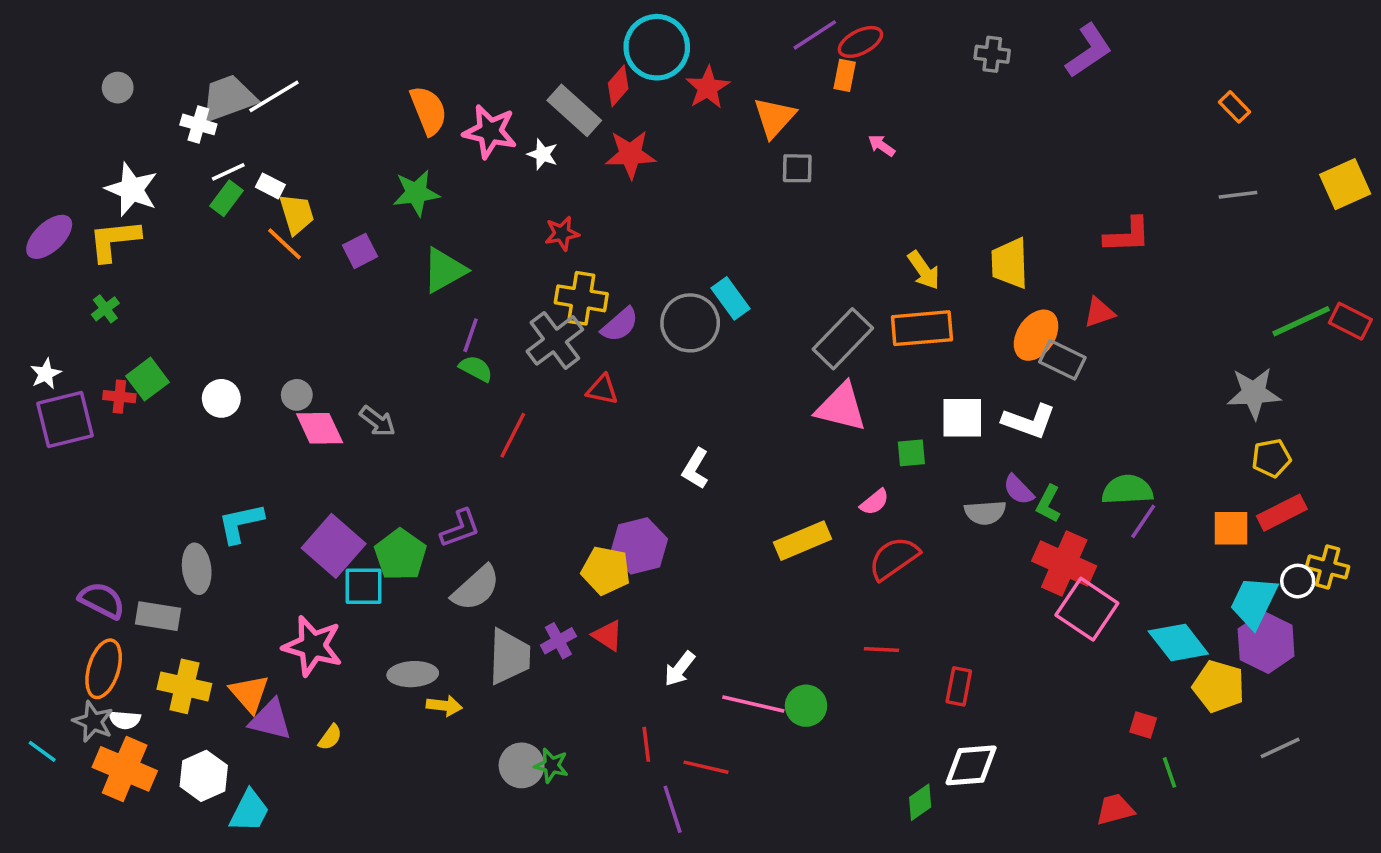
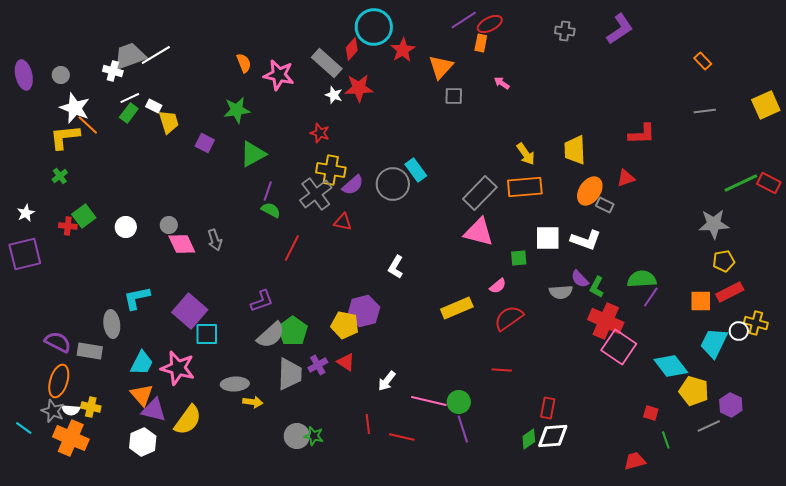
gray circle: (118, 88) -> (61, 75), moved
orange semicircle: (428, 110) -> (244, 63), size x0.7
white star: (543, 154) -> (334, 95), moved
red star: (562, 233) -> (320, 133), turned 30
purple ellipse: (49, 237) -> (24, 75), moved, turned -60
orange line: (284, 244) -> (88, 125), moved
purple square: (360, 251) -> (205, 143), turned -36
gray rectangle: (1062, 360) -> (605, 205), size x0.7
purple square: (65, 419) -> (25, 254), moved
gray arrow: (378, 421) -> (215, 240), turned 35
green pentagon: (400, 555) -> (293, 331), moved
purple hexagon: (1266, 642) -> (731, 405), moved, size x0.7
yellow cross: (184, 686) -> (91, 407), moved, size x0.7
red rectangle: (959, 686) -> (548, 408), moved
yellow semicircle: (330, 737) -> (188, 420), size x2.0
gray line: (1280, 748) -> (709, 426), moved
white hexagon: (204, 776) -> (143, 442), moved
green diamond: (920, 802) -> (529, 439), moved
purple line: (673, 809) -> (463, 429), moved
cyan trapezoid: (249, 811) -> (142, 363), moved

